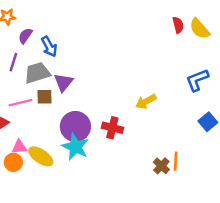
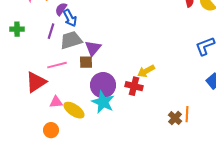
blue arrow: (49, 47) -> (70, 18), moved
brown square: (44, 97) -> (86, 62), moved
yellow arrow: (146, 101) -> (146, 71), moved
orange circle: (13, 162) -> (51, 130), moved

